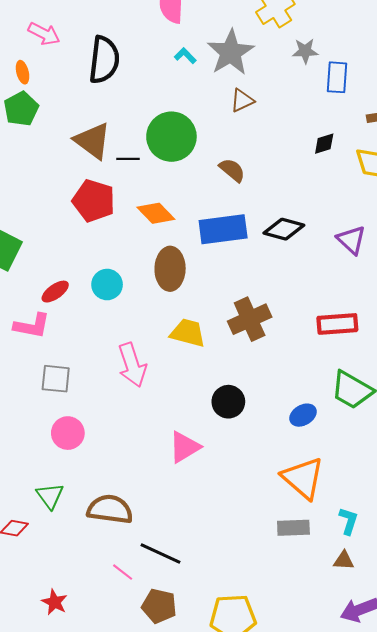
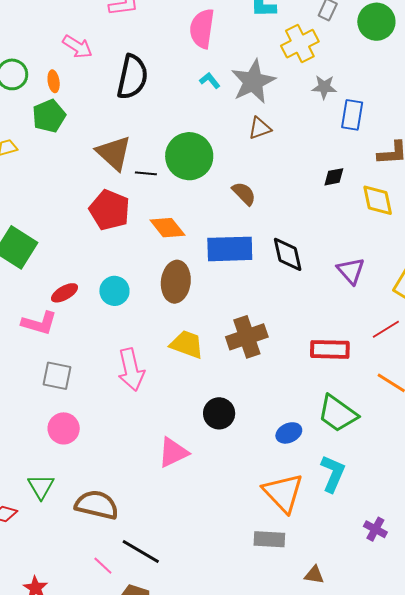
black diamond: (284, 229) -> (288, 254), turned 57
cyan L-shape: (348, 521) -> (333, 474), moved, size x1.4

